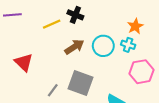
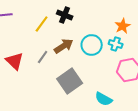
yellow line: (52, 24) -> (42, 24), turned -30
gray square: (81, 83) -> (70, 81), turned 35
gray line: (53, 90) -> (43, 57), moved

